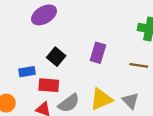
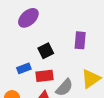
black square: (56, 57) -> (46, 51), turned 35

